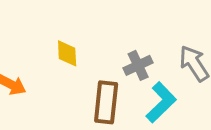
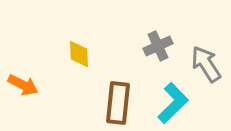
gray cross: (138, 65) -> (158, 46), moved

